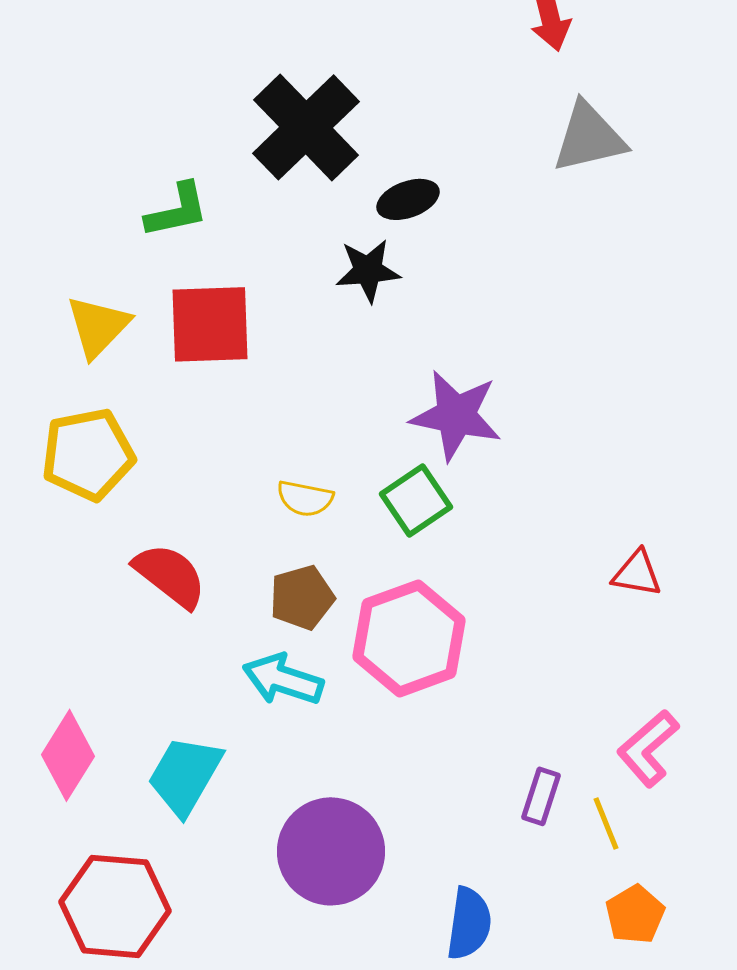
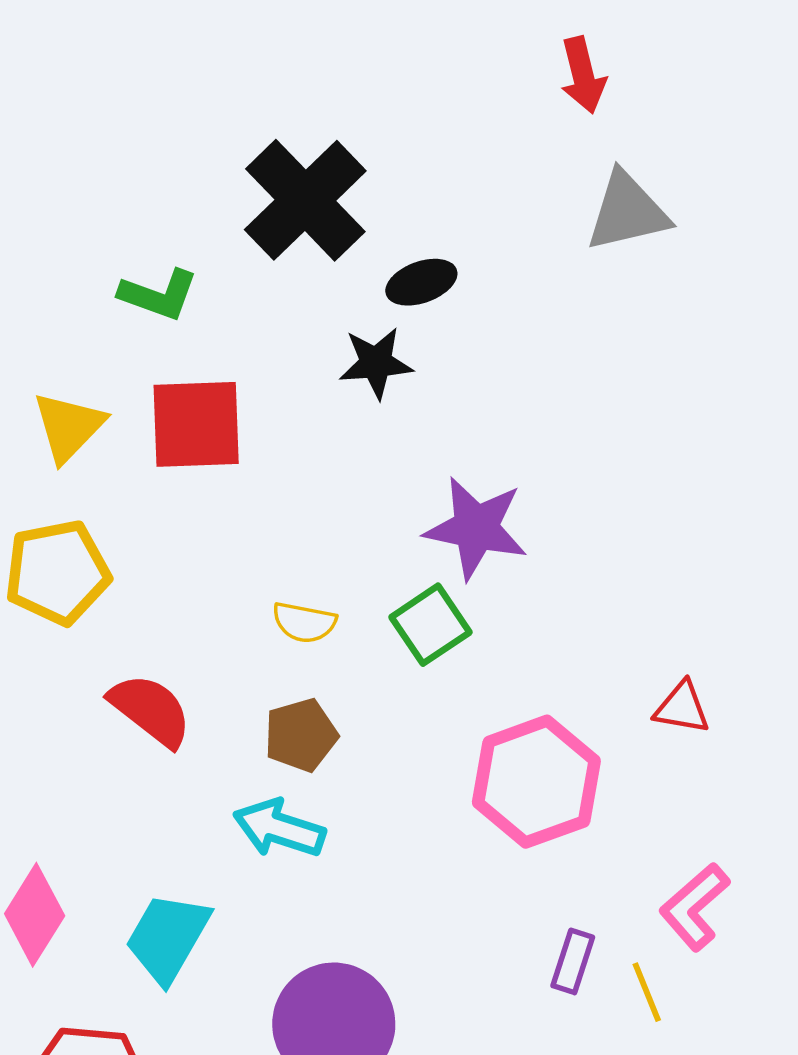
green L-shape: (177, 210) -> (159, 295), turned 32
pink hexagon: (409, 638) -> (536, 782), moved

